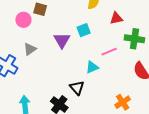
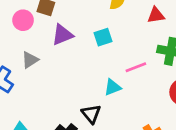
red triangle: (116, 18) -> (156, 15), moved
purple triangle: (62, 40) -> (62, 35), moved, turned 36

